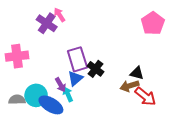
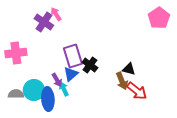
pink pentagon: (153, 23) -> (159, 18), moved
brown arrow: (129, 86) -> (122, 81), turned -96
blue ellipse: (51, 105) -> (48, 99), turned 55

